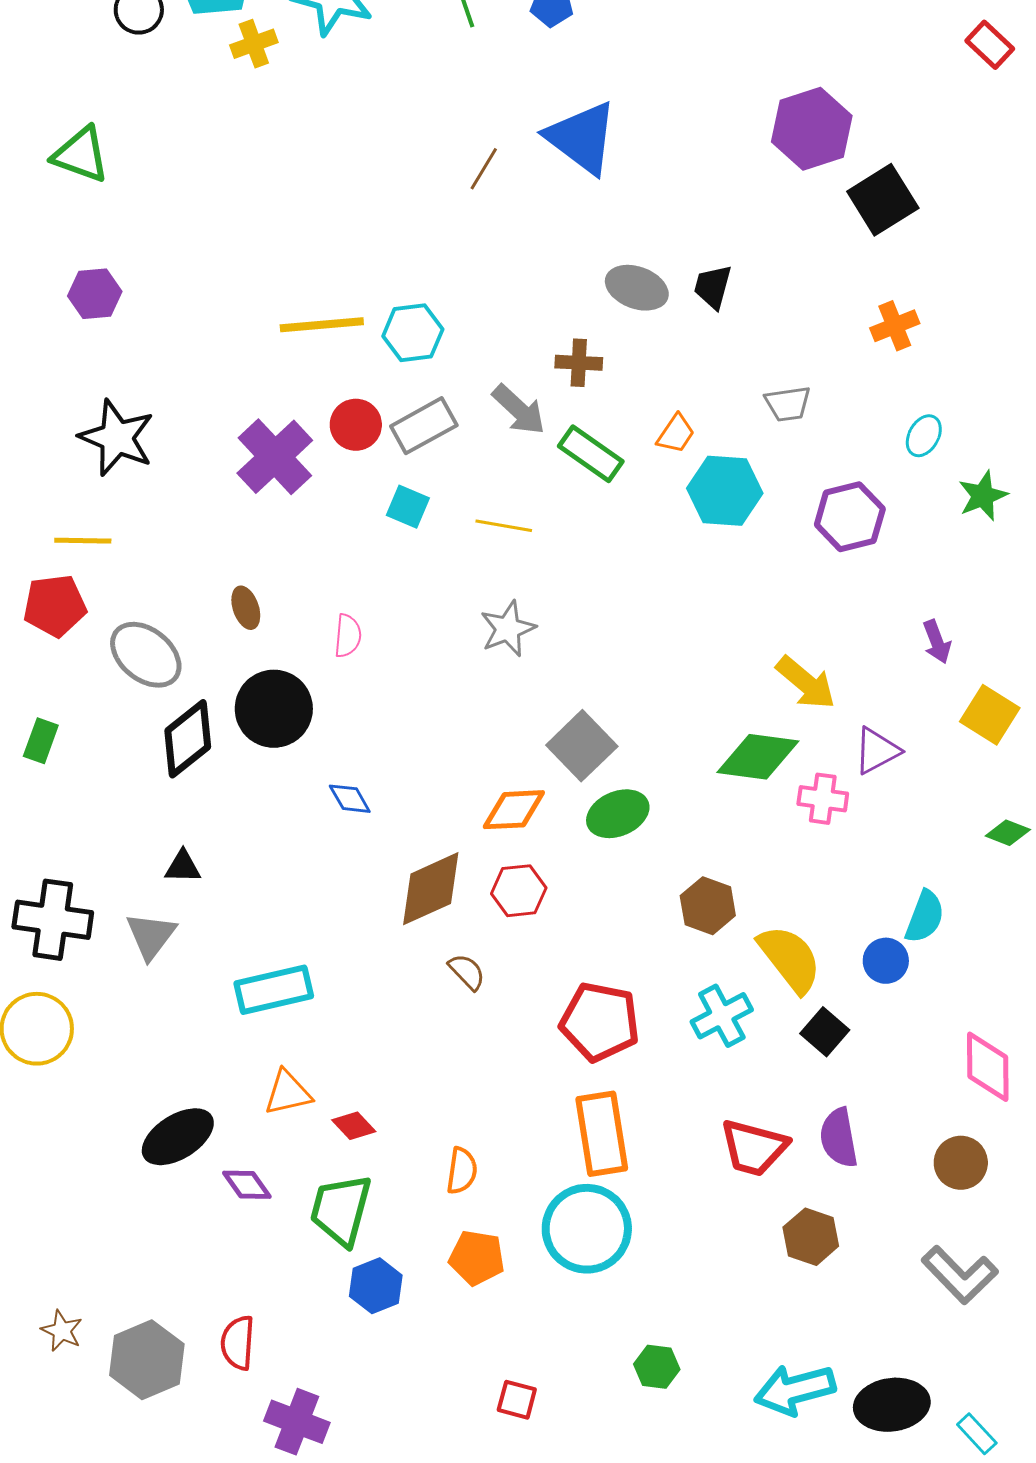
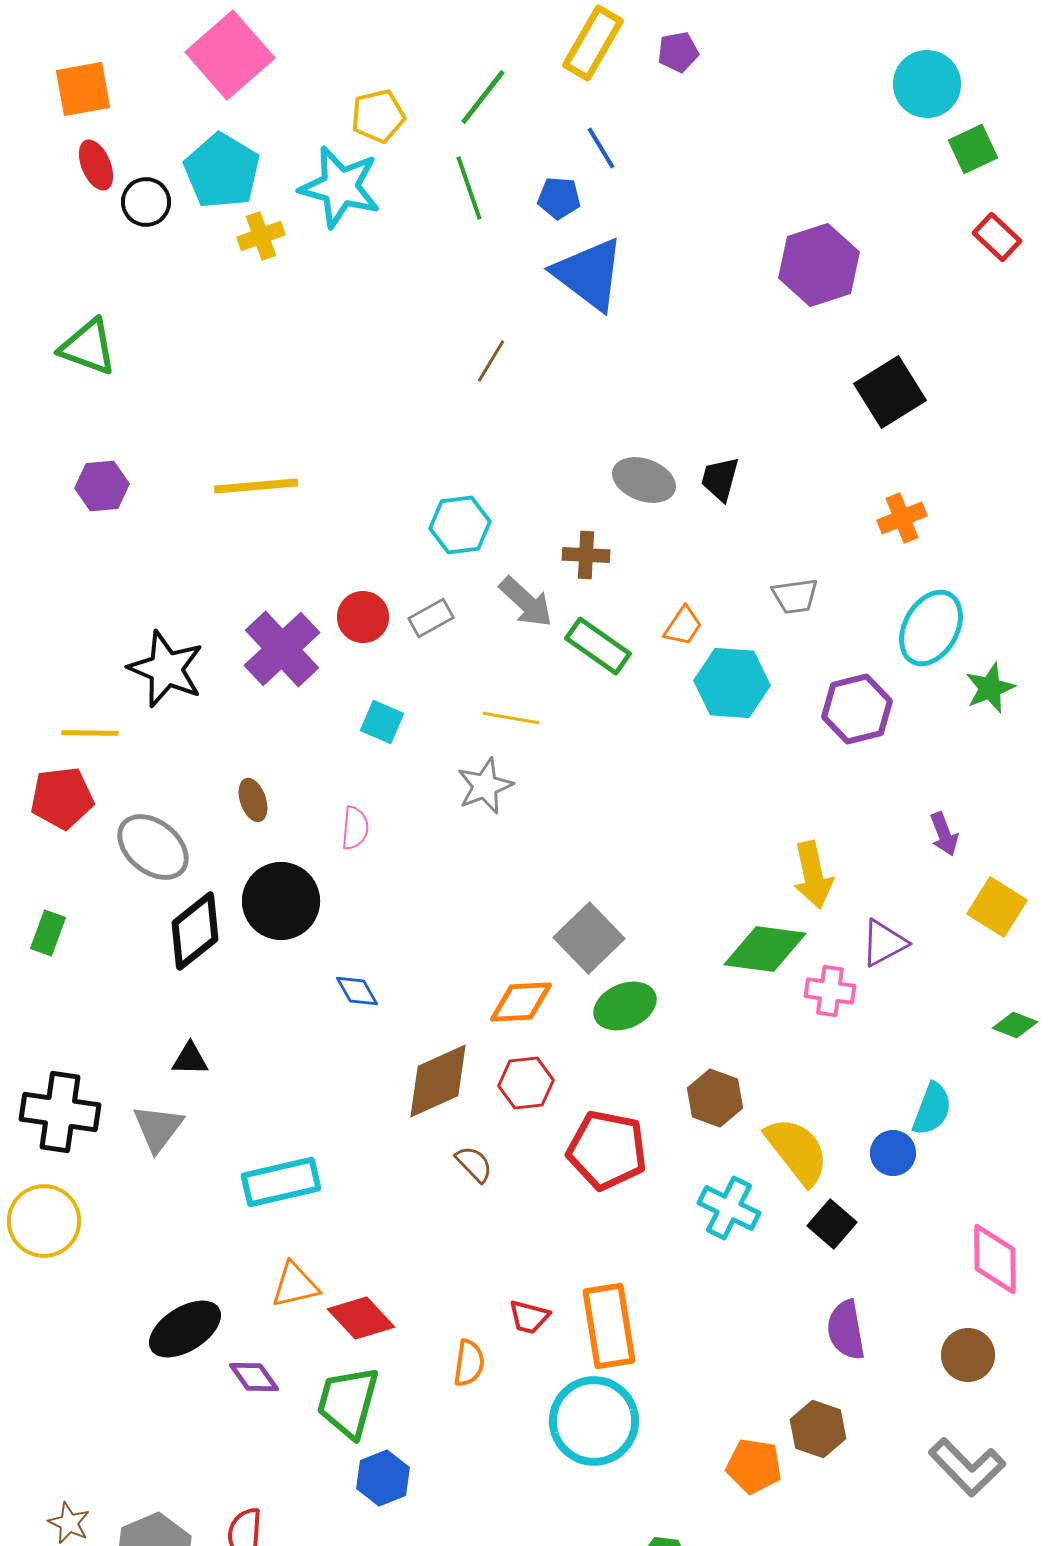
purple hexagon: (812, 129) -> (819, 265), moved
blue triangle: (582, 138) -> (589, 274), moved
yellow line: (322, 325) -> (256, 486), moved
cyan hexagon: (413, 333) -> (460, 525), moved
gray rectangle: (424, 426) -> (431, 618), size x0.7
cyan ellipse: (924, 436) -> (931, 628), size x1.8
black star: (117, 438) -> (166, 669), moved
cyan square: (408, 507) -> (382, 722), moved
gray star: (508, 629) -> (485, 786), moved
yellow arrow: (806, 683) -> (813, 875), turned 38
cyan cross: (722, 1016) -> (729, 1208), turned -36
red pentagon: (600, 1022) -> (607, 1150), moved
red diamond: (354, 1126) -> (361, 1318), size x1.5
red trapezoid: (754, 1148) -> (529, 1317), moved, size x0.6
orange pentagon: (477, 1258) -> (754, 1466), moved

